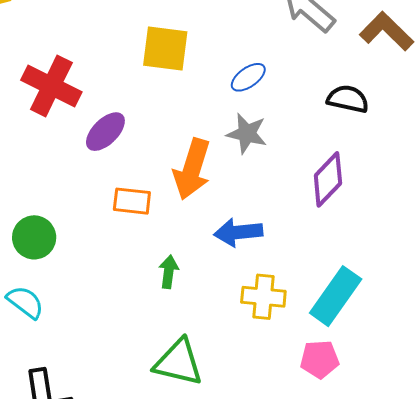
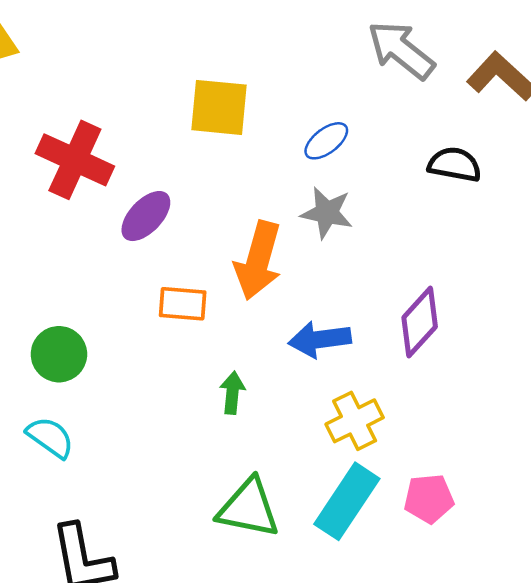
purple diamond: (328, 179) -> (420, 322), moved
cyan rectangle: (336, 296) -> (347, 501), moved
yellow cross: (263, 297) -> (355, 421), turned -30

